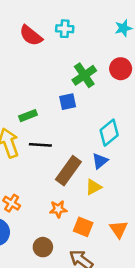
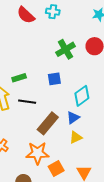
blue square: (68, 102) -> (54, 79), moved
yellow triangle: (94, 187) -> (76, 137), moved
orange star: (58, 209) -> (37, 153), size x1.6
orange square: (83, 227) -> (56, 168), turned 35

